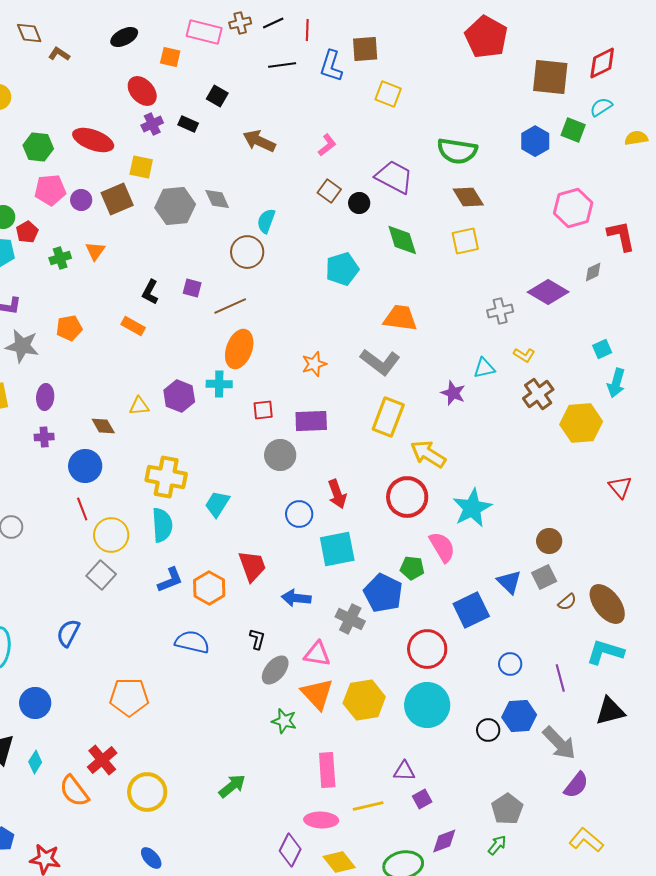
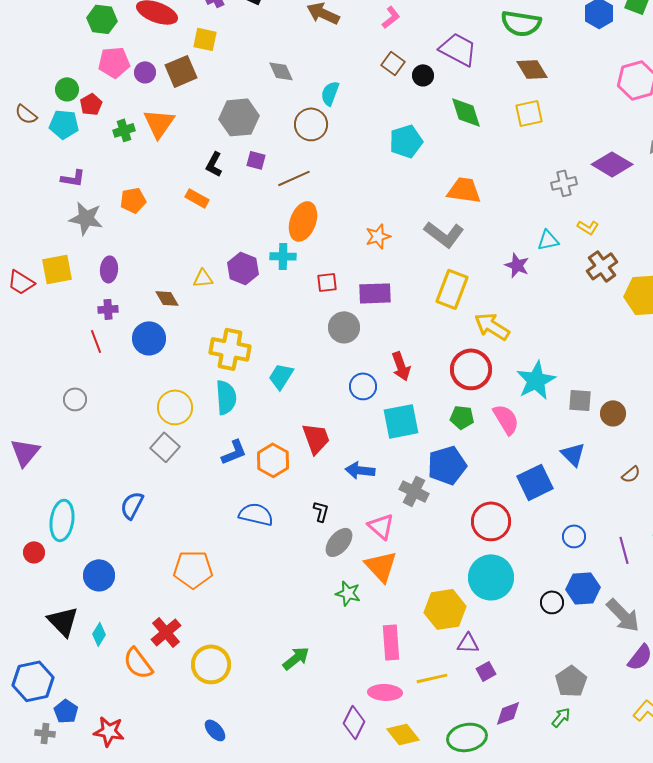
gray hexagon: (175, 206) -> (239, 117), moved
orange triangle: (95, 251) -> (159, 123), size x1.6
red line: (82, 509) -> (96, 341), moved
green pentagon: (412, 568) -> (462, 417), moved
gray square: (544, 577) -> (580, 400), moved, turned 30
blue pentagon: (383, 593) -> (447, 465), turned 30
pink triangle: (317, 654) -> (381, 526), turned 32
yellow hexagon: (364, 700) -> (445, 609), moved

